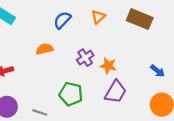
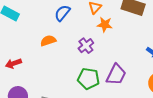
orange star: (108, 66) -> (105, 25), moved
green pentagon: (71, 94) -> (88, 79), moved

